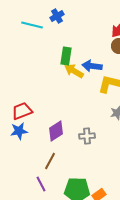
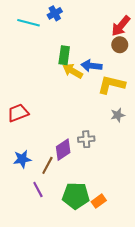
blue star: (19, 131) -> (22, 159), moved
purple diamond: (56, 131) -> (63, 150), moved

